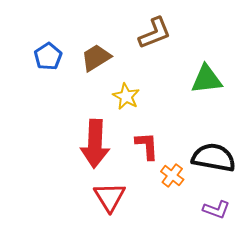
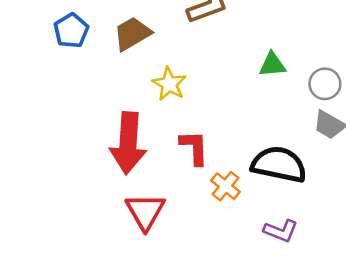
green triangle: (207, 79) -> (272, 65), size x0.7

